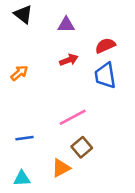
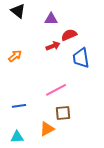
red semicircle: (105, 46) -> (69, 35), moved
brown square: (82, 147) -> (63, 113), turned 35

